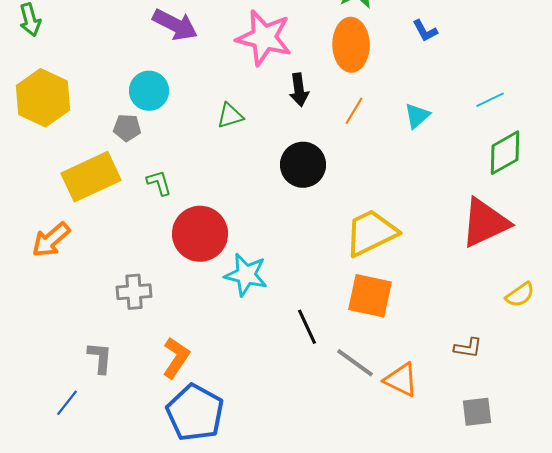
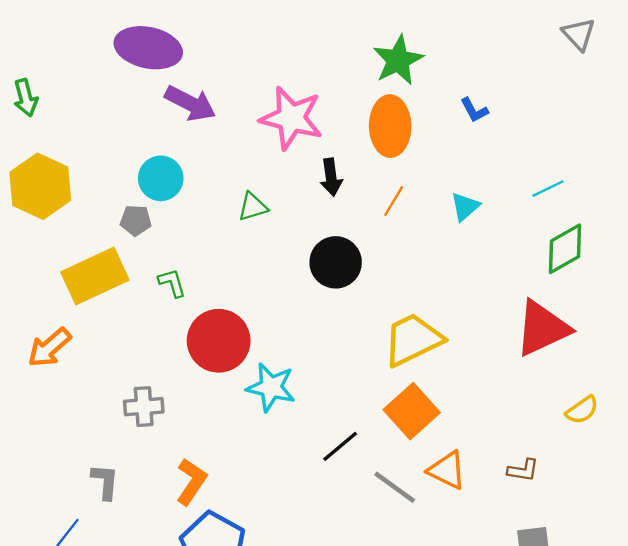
orange square: (370, 296) -> (412, 411), turned 36
black line: (307, 327) -> (340, 446), turned 75
orange triangle: (401, 380) -> (447, 470), moved

